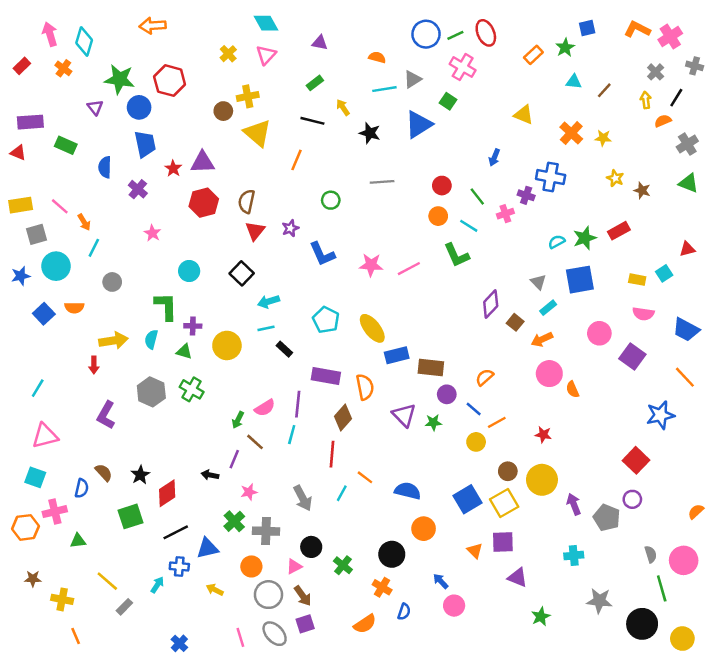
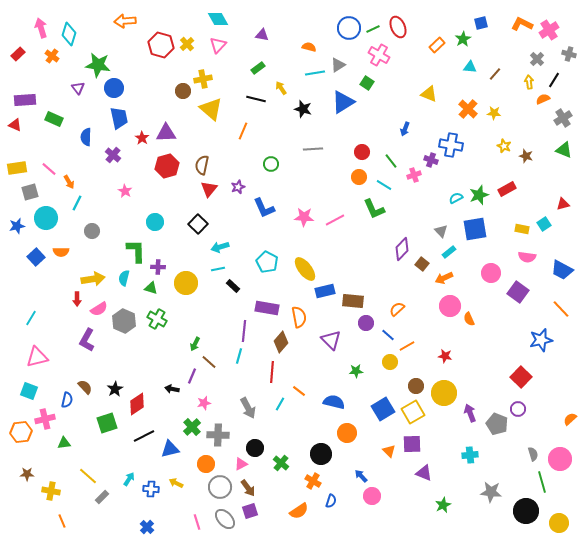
red hexagon: (170, 81) -> (161, 45), moved
pink semicircle: (265, 408) -> (99, 309), moved
green star: (433, 422) -> (356, 371), moved
blue cross: (179, 566) -> (151, 489), moved

